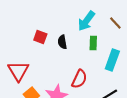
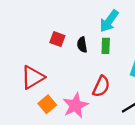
green rectangle: (93, 43) -> (106, 46), moved
red triangle: (18, 71) -> (33, 77), turned 30

